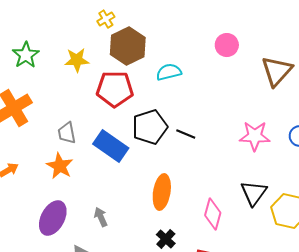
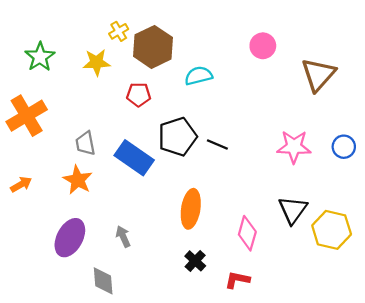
yellow cross: (106, 19) -> (119, 31), moved
red pentagon: (115, 89) -> (139, 95), size x0.6

